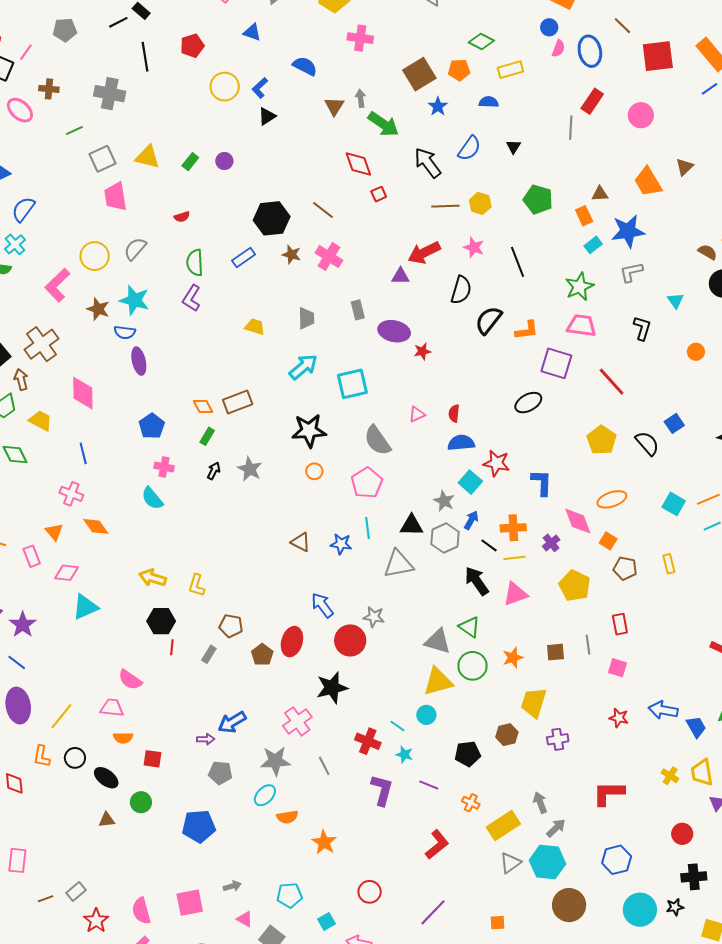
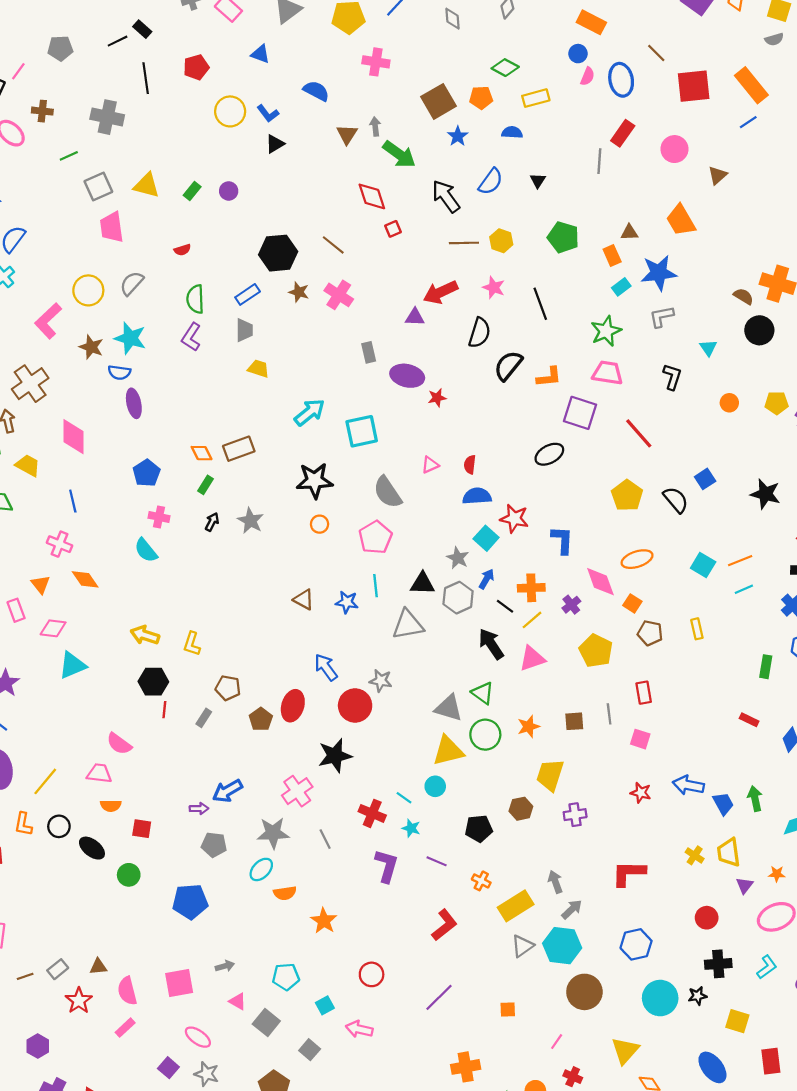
blue L-shape: (260, 88) -> (268, 113), turned -85
brown triangle: (685, 167) -> (718, 175), moved
gray trapezoid: (306, 318) -> (244, 330), moved
yellow line: (514, 558) -> (532, 620), turned -35
brown triangle: (107, 820) -> (98, 967), moved

